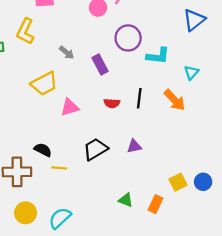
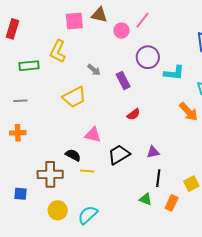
black line: (139, 98) -> (158, 178), moved
red semicircle: (112, 103) -> (134, 114), turned -40
pink triangle: (70, 107) -> (93, 135), moved, turned 30

